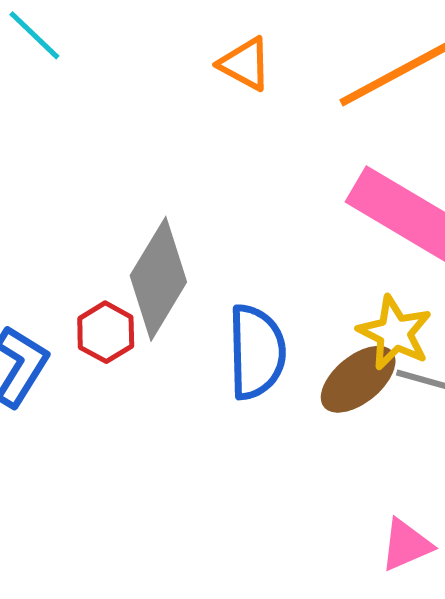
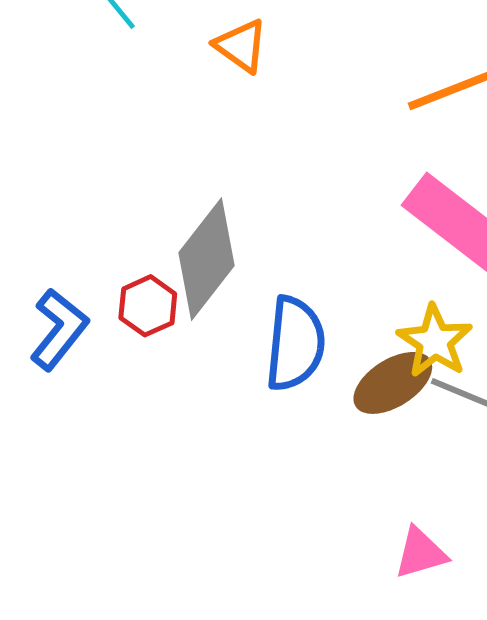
orange triangle: (245, 64) -> (241, 46), moved

